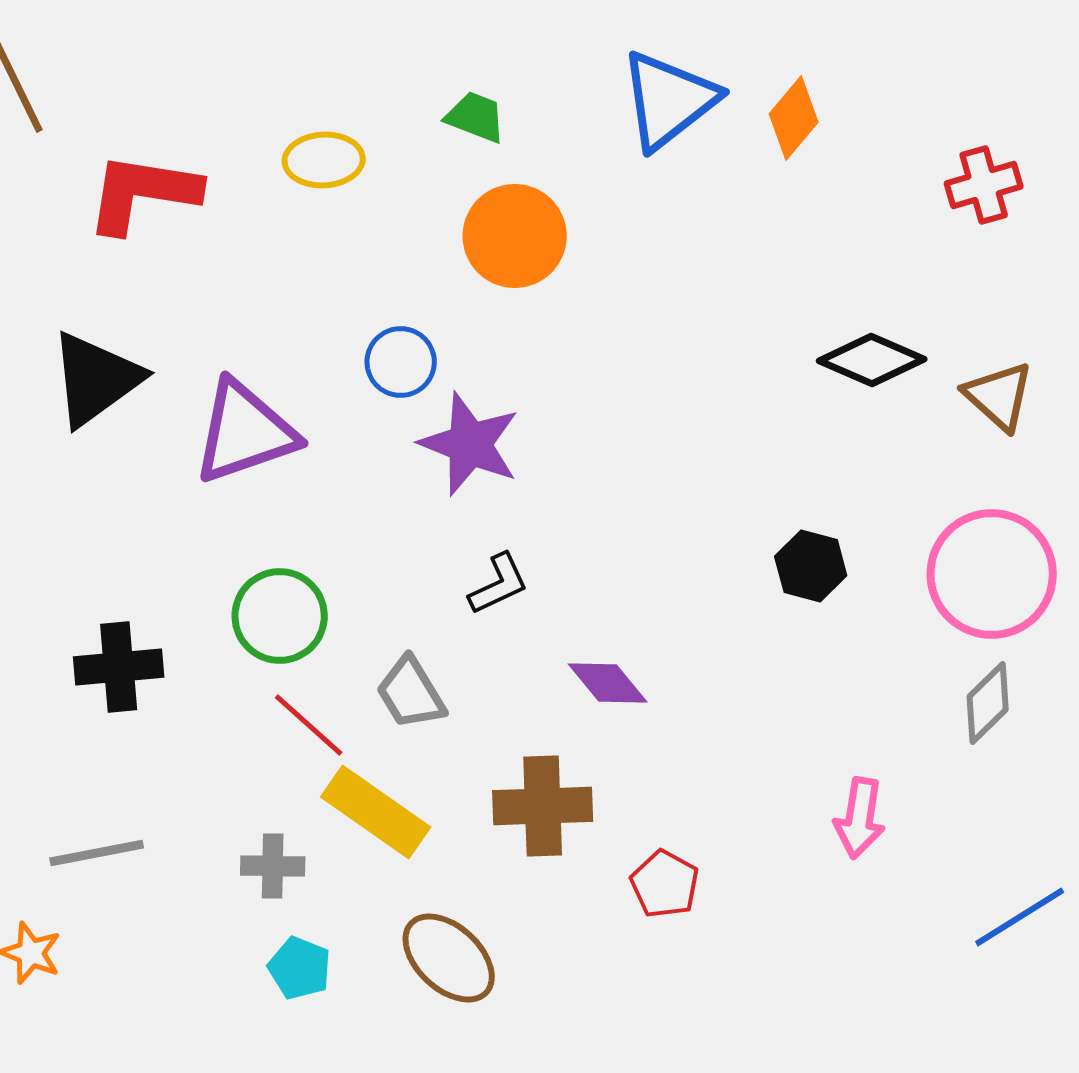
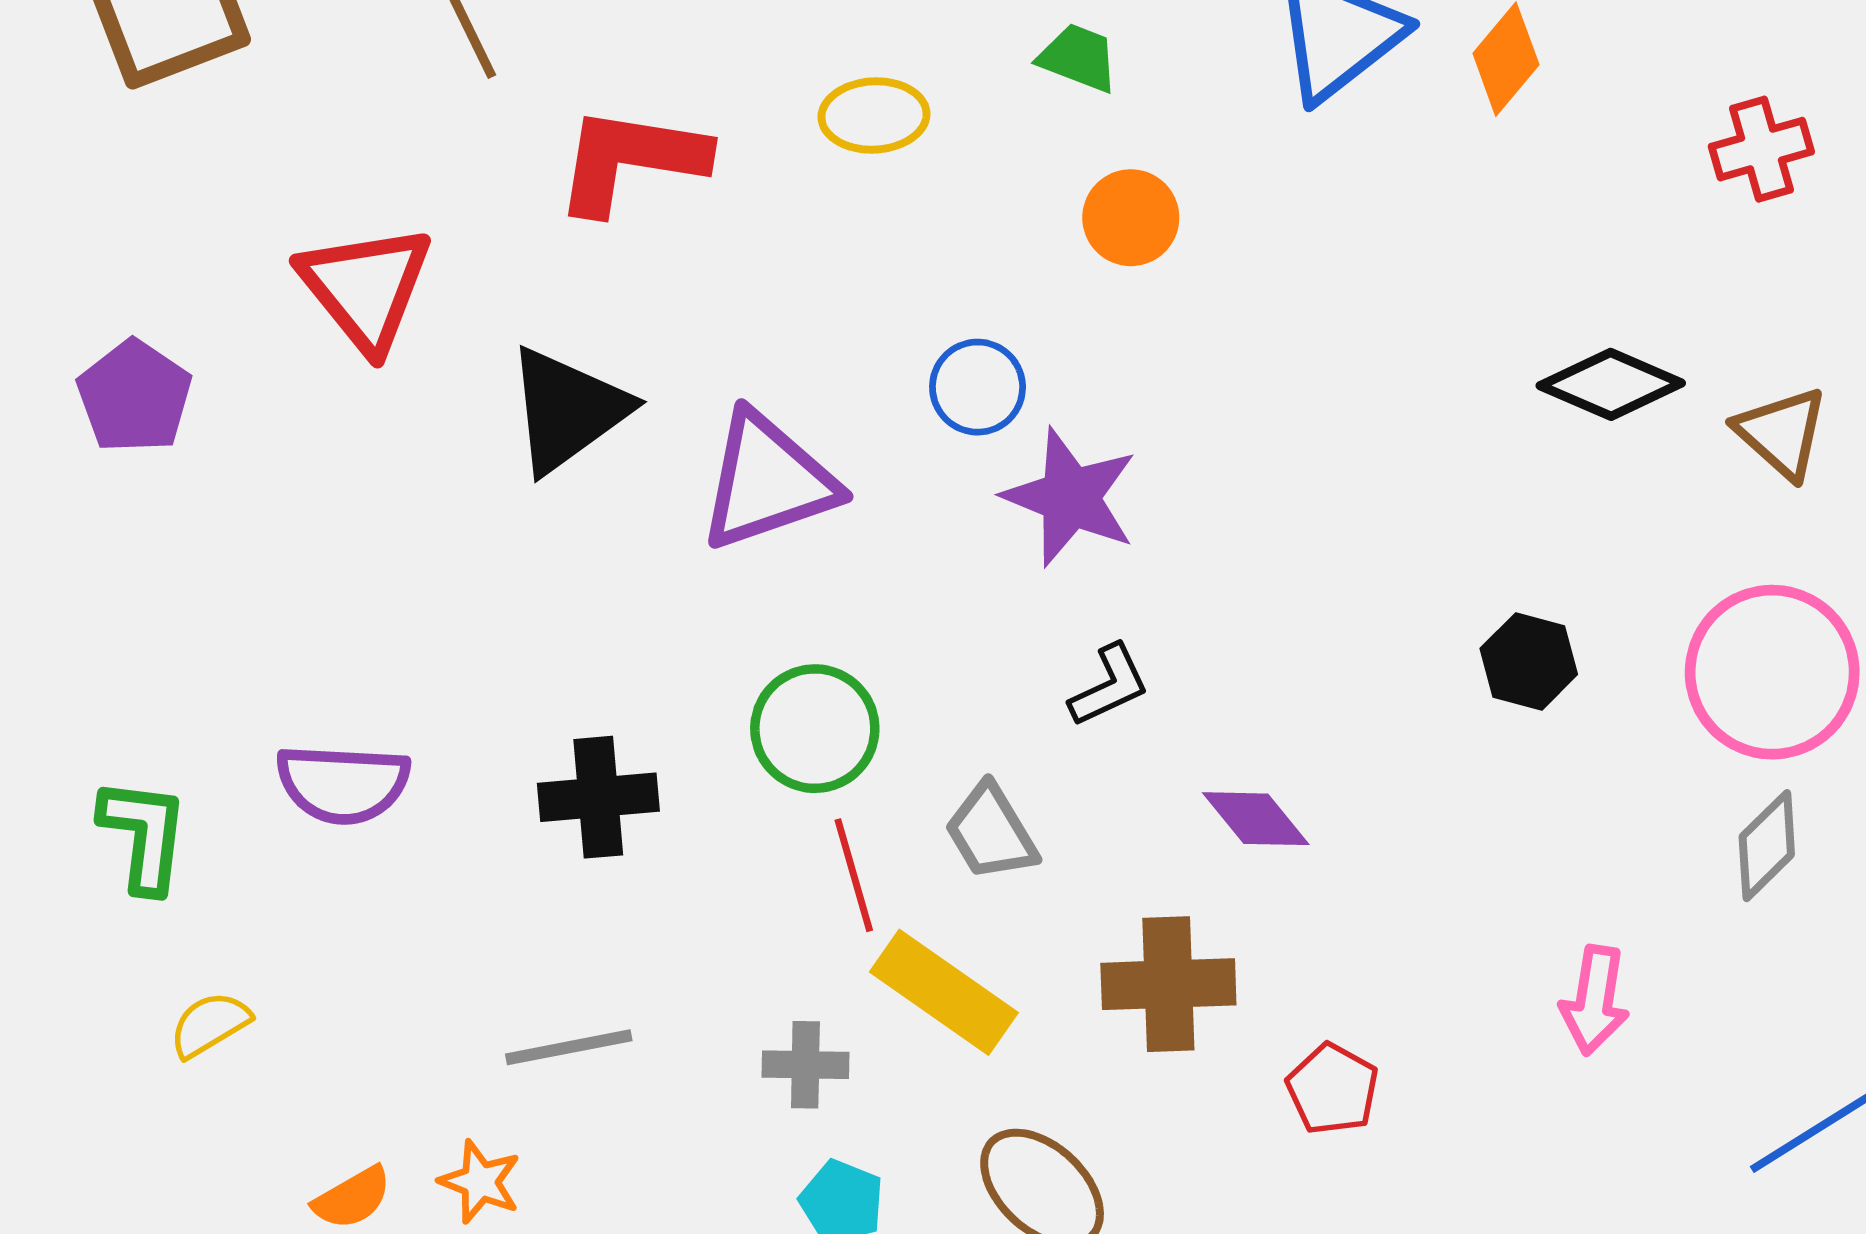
orange circle: (515, 236) -> (1131, 218), size x0.7
red line: (309, 725) -> (854, 875), turned 32

